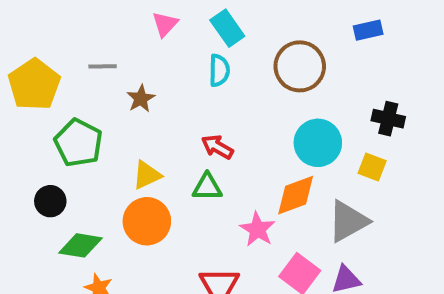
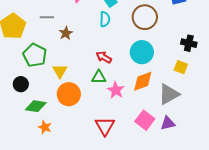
cyan circle: (318, 143) -> (142, 52), moved
yellow triangle: (147, 175) -> (60, 71), moved, turned -35
pink star: (257, 229) -> (116, 90), moved

